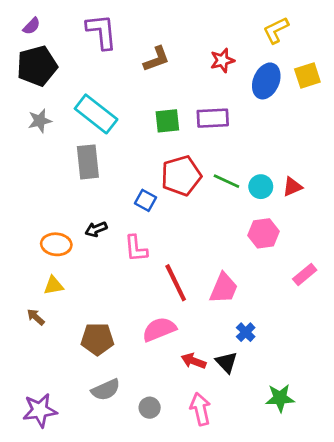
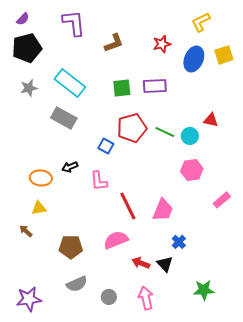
gray rectangle: (88, 162) -> (64, 118), turned -55
red triangle: (292, 187) -> (211, 120), moved, turned 35

